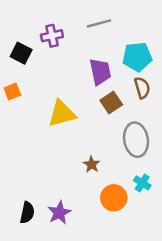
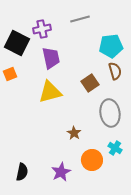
black square: (21, 53) -> (17, 43), size x1.4
purple trapezoid: (100, 72) -> (51, 58), moved
purple star: (59, 213) -> (61, 172), moved

